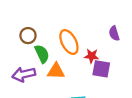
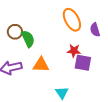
orange ellipse: (69, 42) -> (72, 20), moved
green semicircle: (42, 54) -> (28, 39), moved

